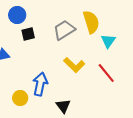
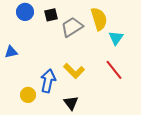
black square: (28, 34) -> (51, 15), moved
yellow L-shape: (74, 65) -> (74, 71), moved

